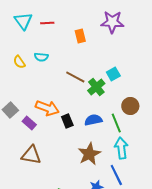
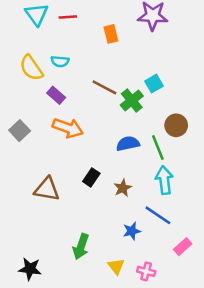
yellow semicircle: (19, 62) -> (31, 68), size x1.5
black rectangle: (67, 121) -> (91, 177), moved, turned 56
purple rectangle: (29, 123) -> (56, 95), moved
brown star: (89, 154) -> (123, 188), size x0.6
blue line: (116, 175) -> (158, 215), turned -30

